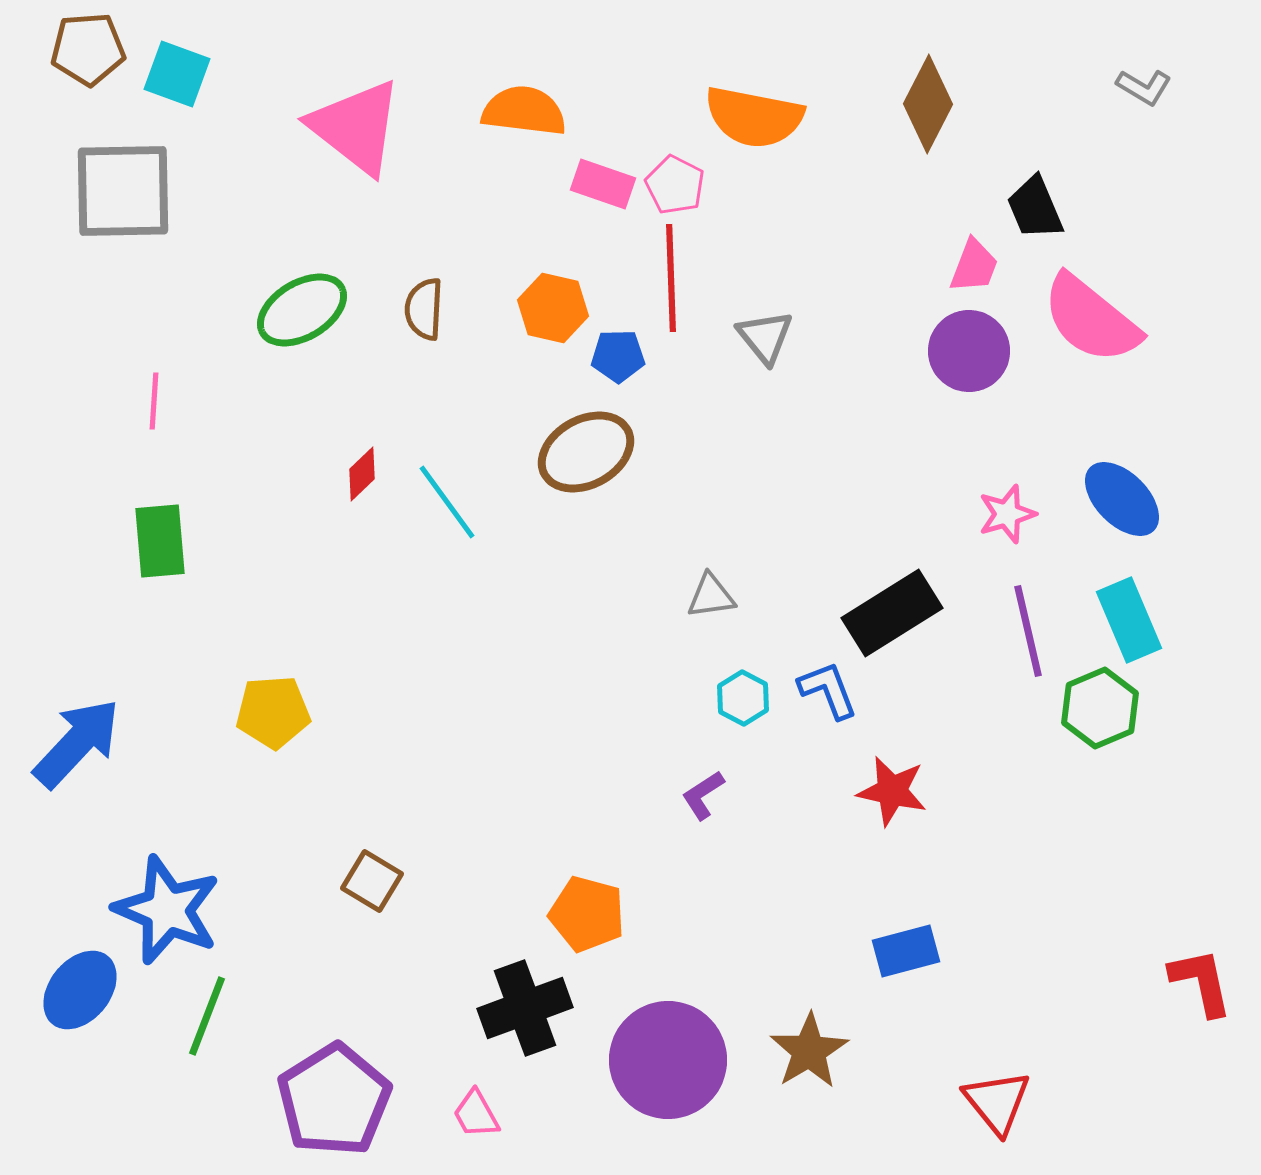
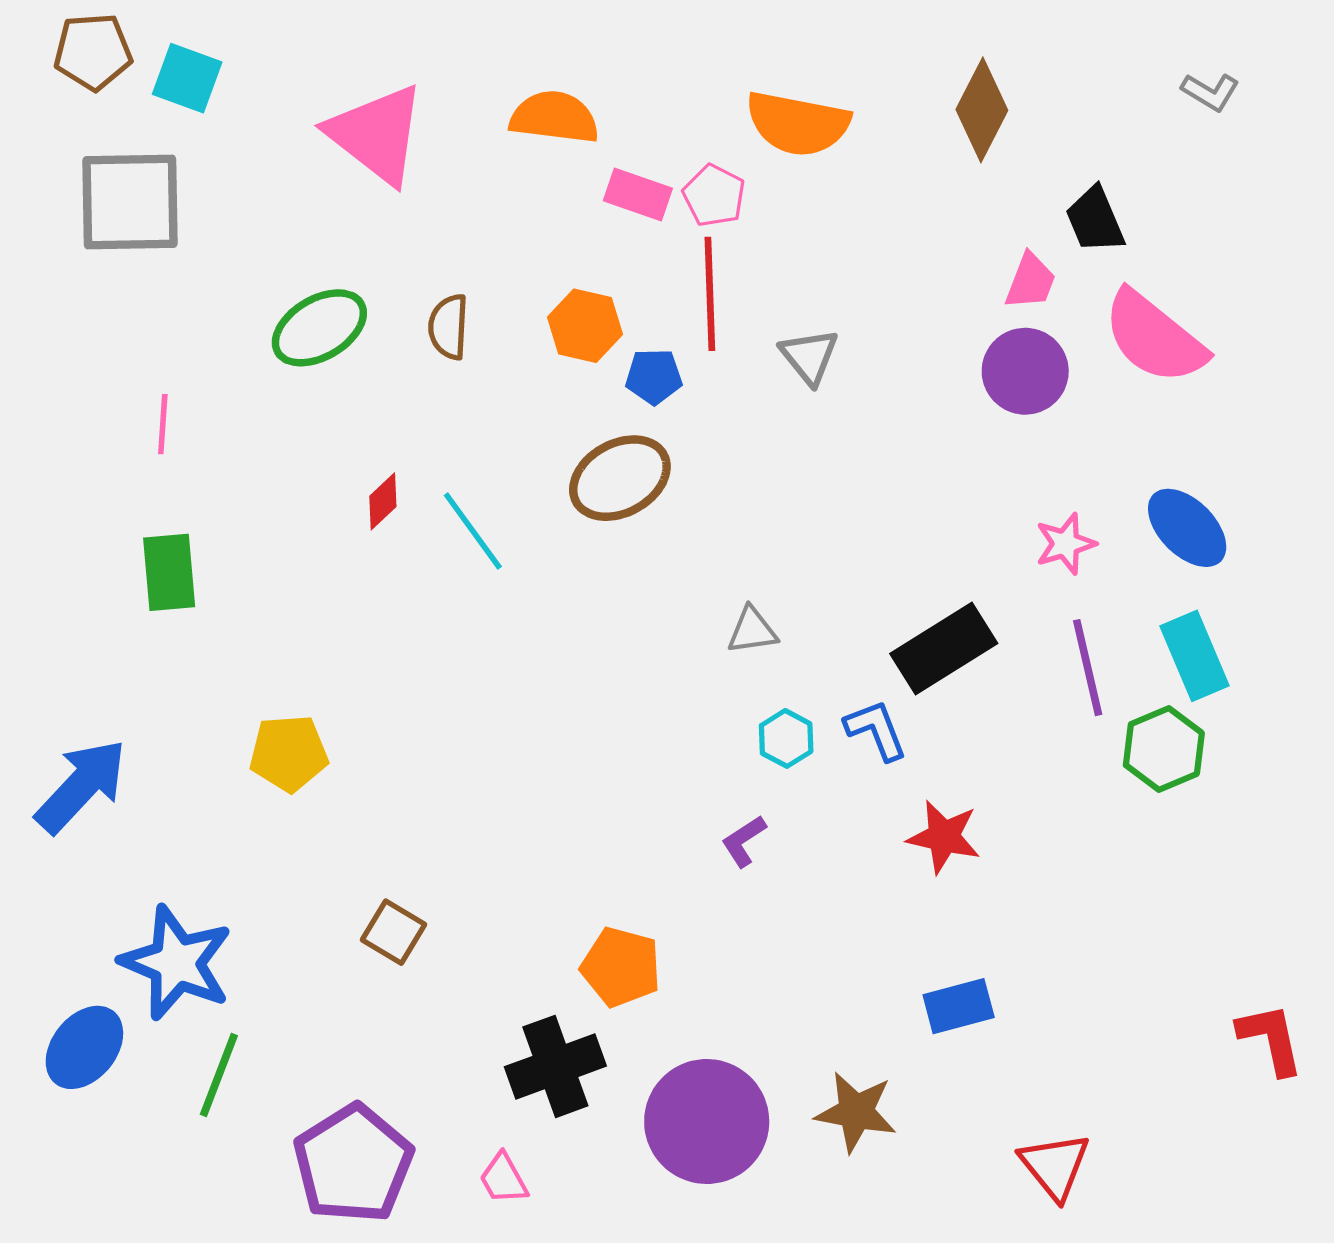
brown star: (809, 1051) -> (856, 1112), turned -30

